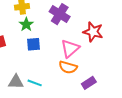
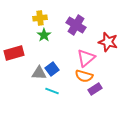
blue square: (34, 44) -> (52, 69), moved, turned -32
gray triangle: (16, 82) -> (39, 73), moved
purple rectangle: (89, 83) -> (95, 89), moved

